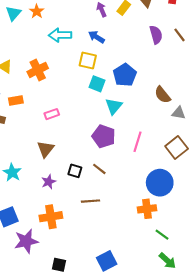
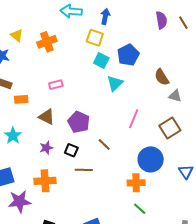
blue arrow: (96, 37) -> (105, 16), turned 63
orange rectangle: (16, 100) -> (21, 99), moved
purple pentagon: (104, 136) -> (79, 122), moved
brown triangle: (46, 149) -> (47, 117), turned -48
brown line: (99, 169) -> (104, 144), moved
black square: (75, 171) -> (71, 150), moved
green line: (162, 235) -> (140, 209), moved

